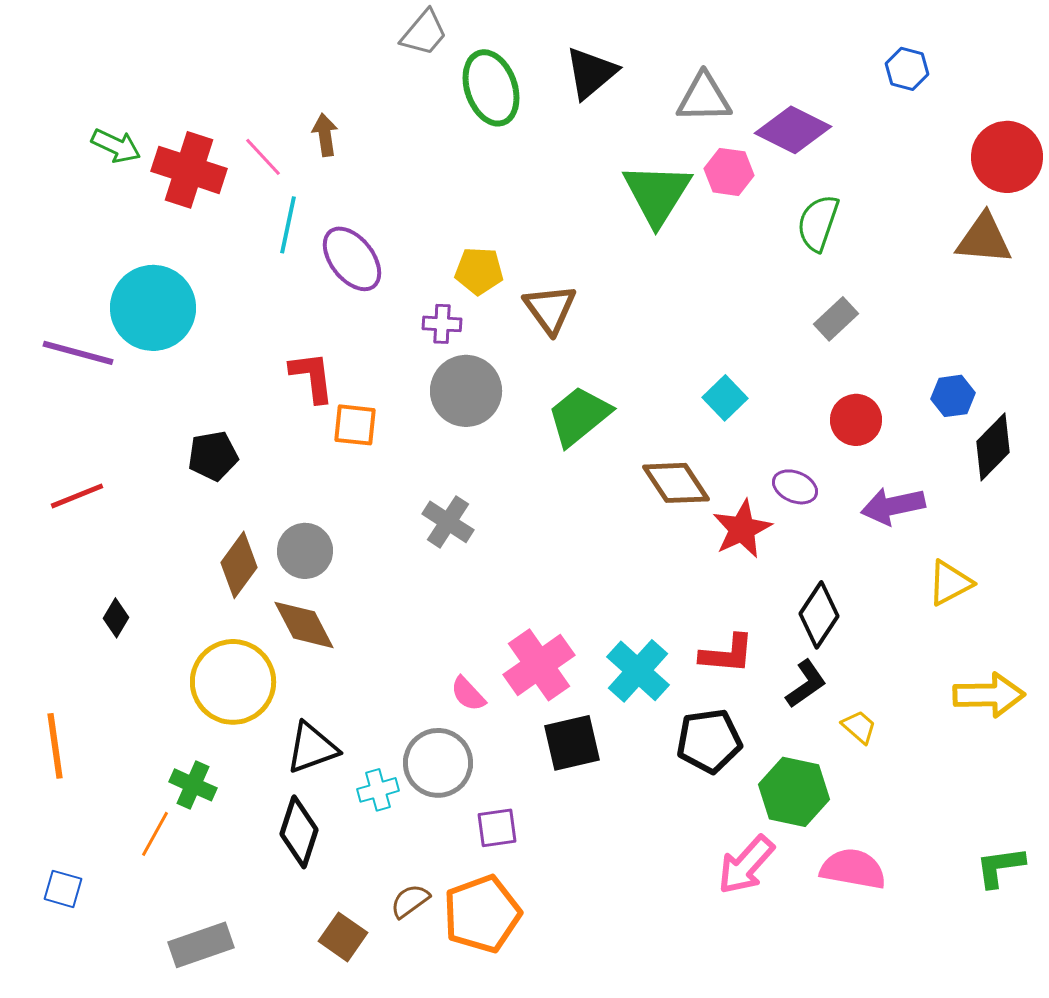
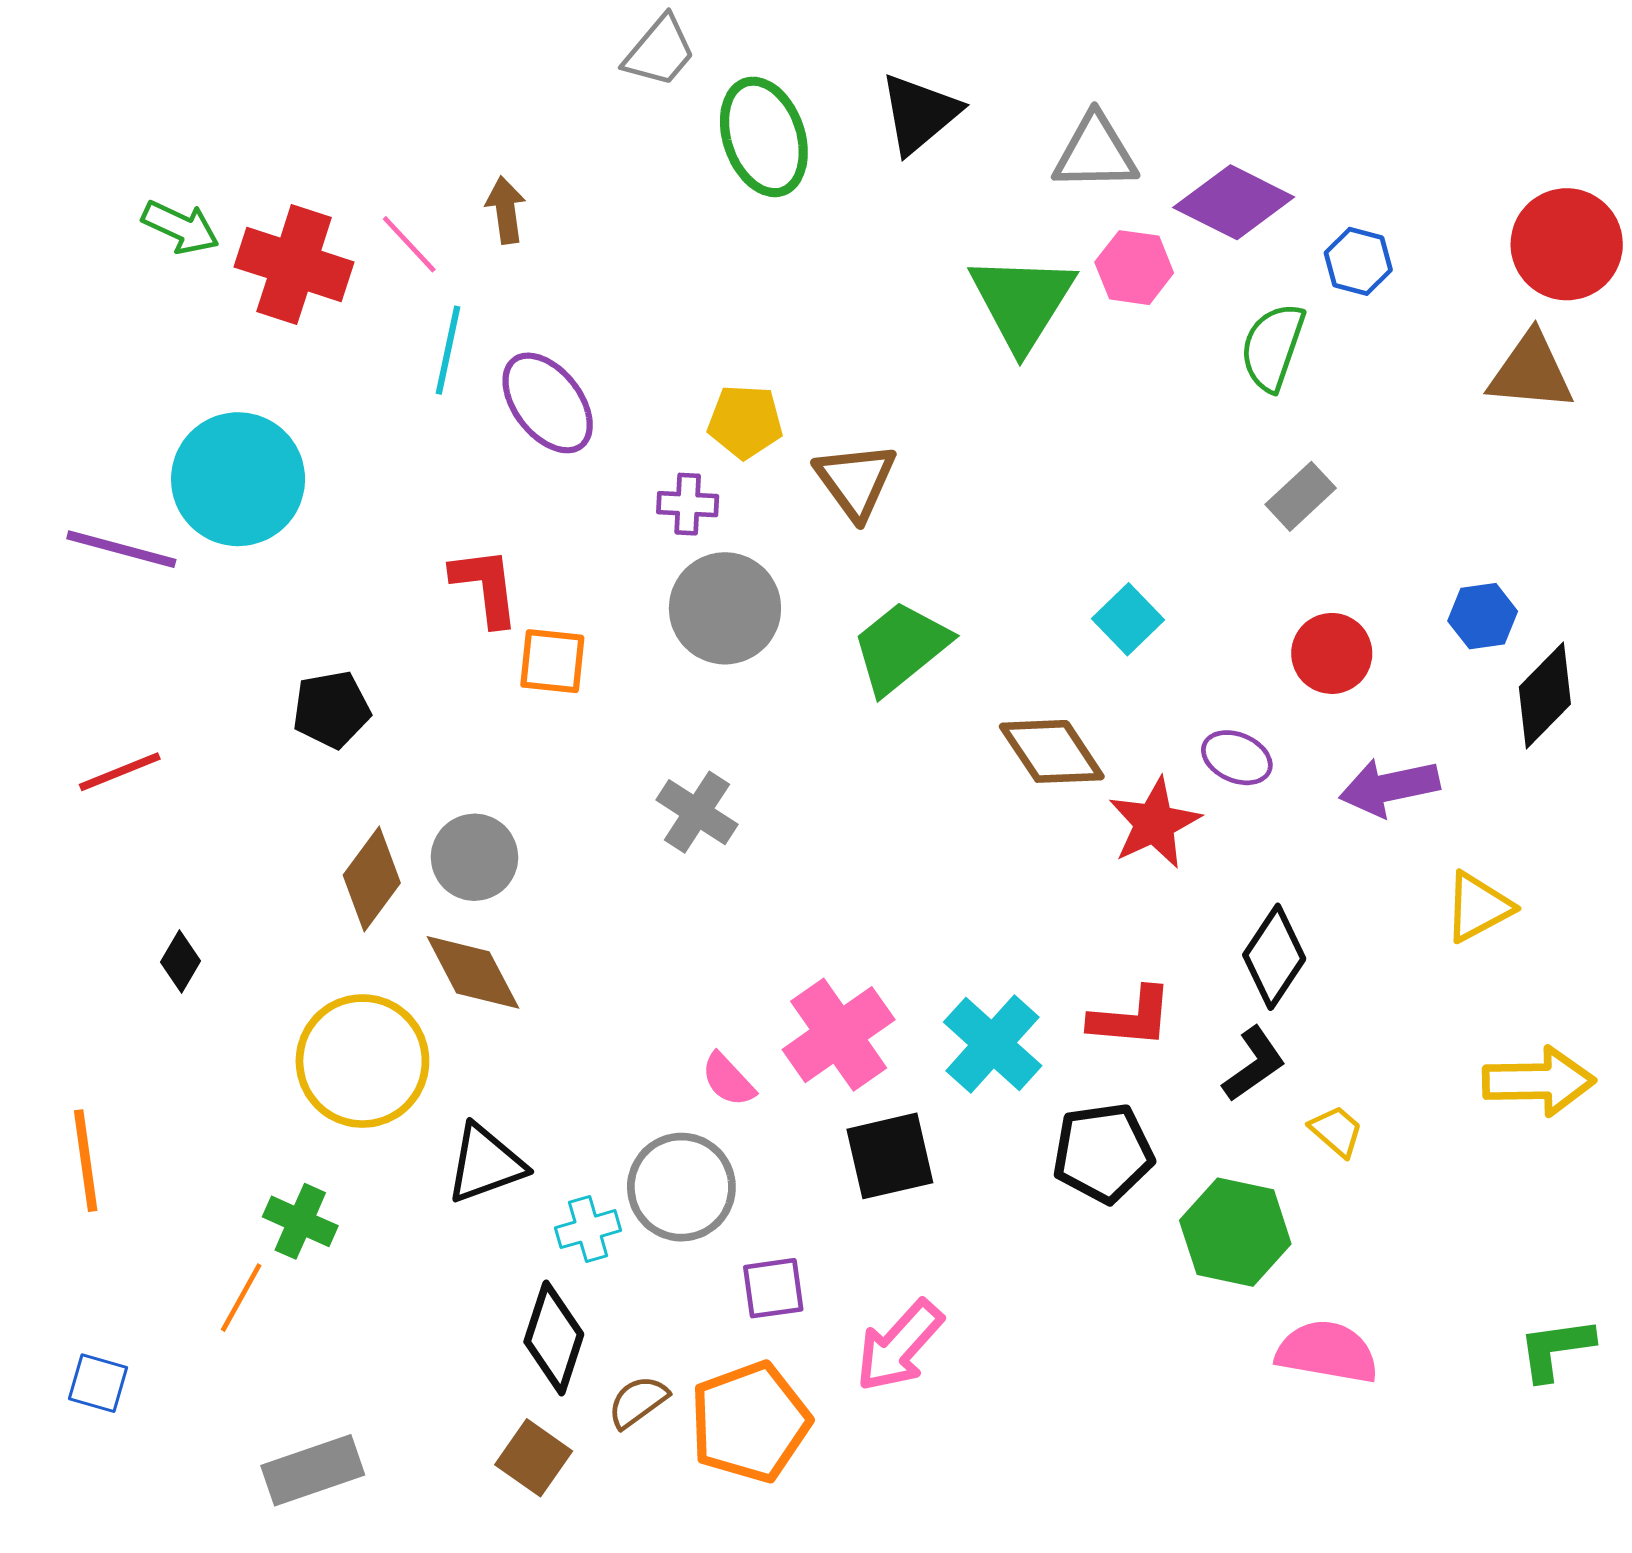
blue hexagon: (907, 69) -> (1358, 261), moved
black diamond: (299, 832) -> (554, 1338), moved
pink arrow: (746, 865) -> (899, 1346), moved

